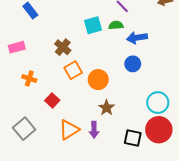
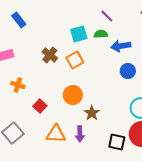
blue circle: (133, 64) -> (128, 71), moved
orange square: (73, 70) -> (75, 60), moved
orange circle: (98, 80) -> (73, 95), moved
orange triangle: (69, 130) -> (56, 134), turned 35

